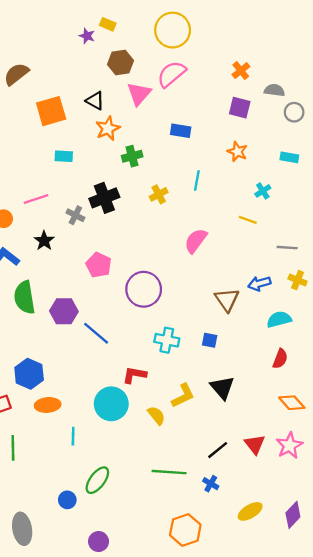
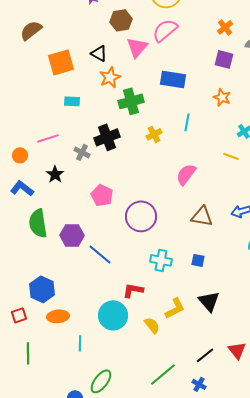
blue rectangle: (181, 131) -> (173, 79), size x1.4
green cross: (132, 156) -> (131, 101), size x1.4
brown triangle: (227, 300) -> (202, 216), moved, turned -45
green line: (169, 472) -> (163, 374), turned -44

